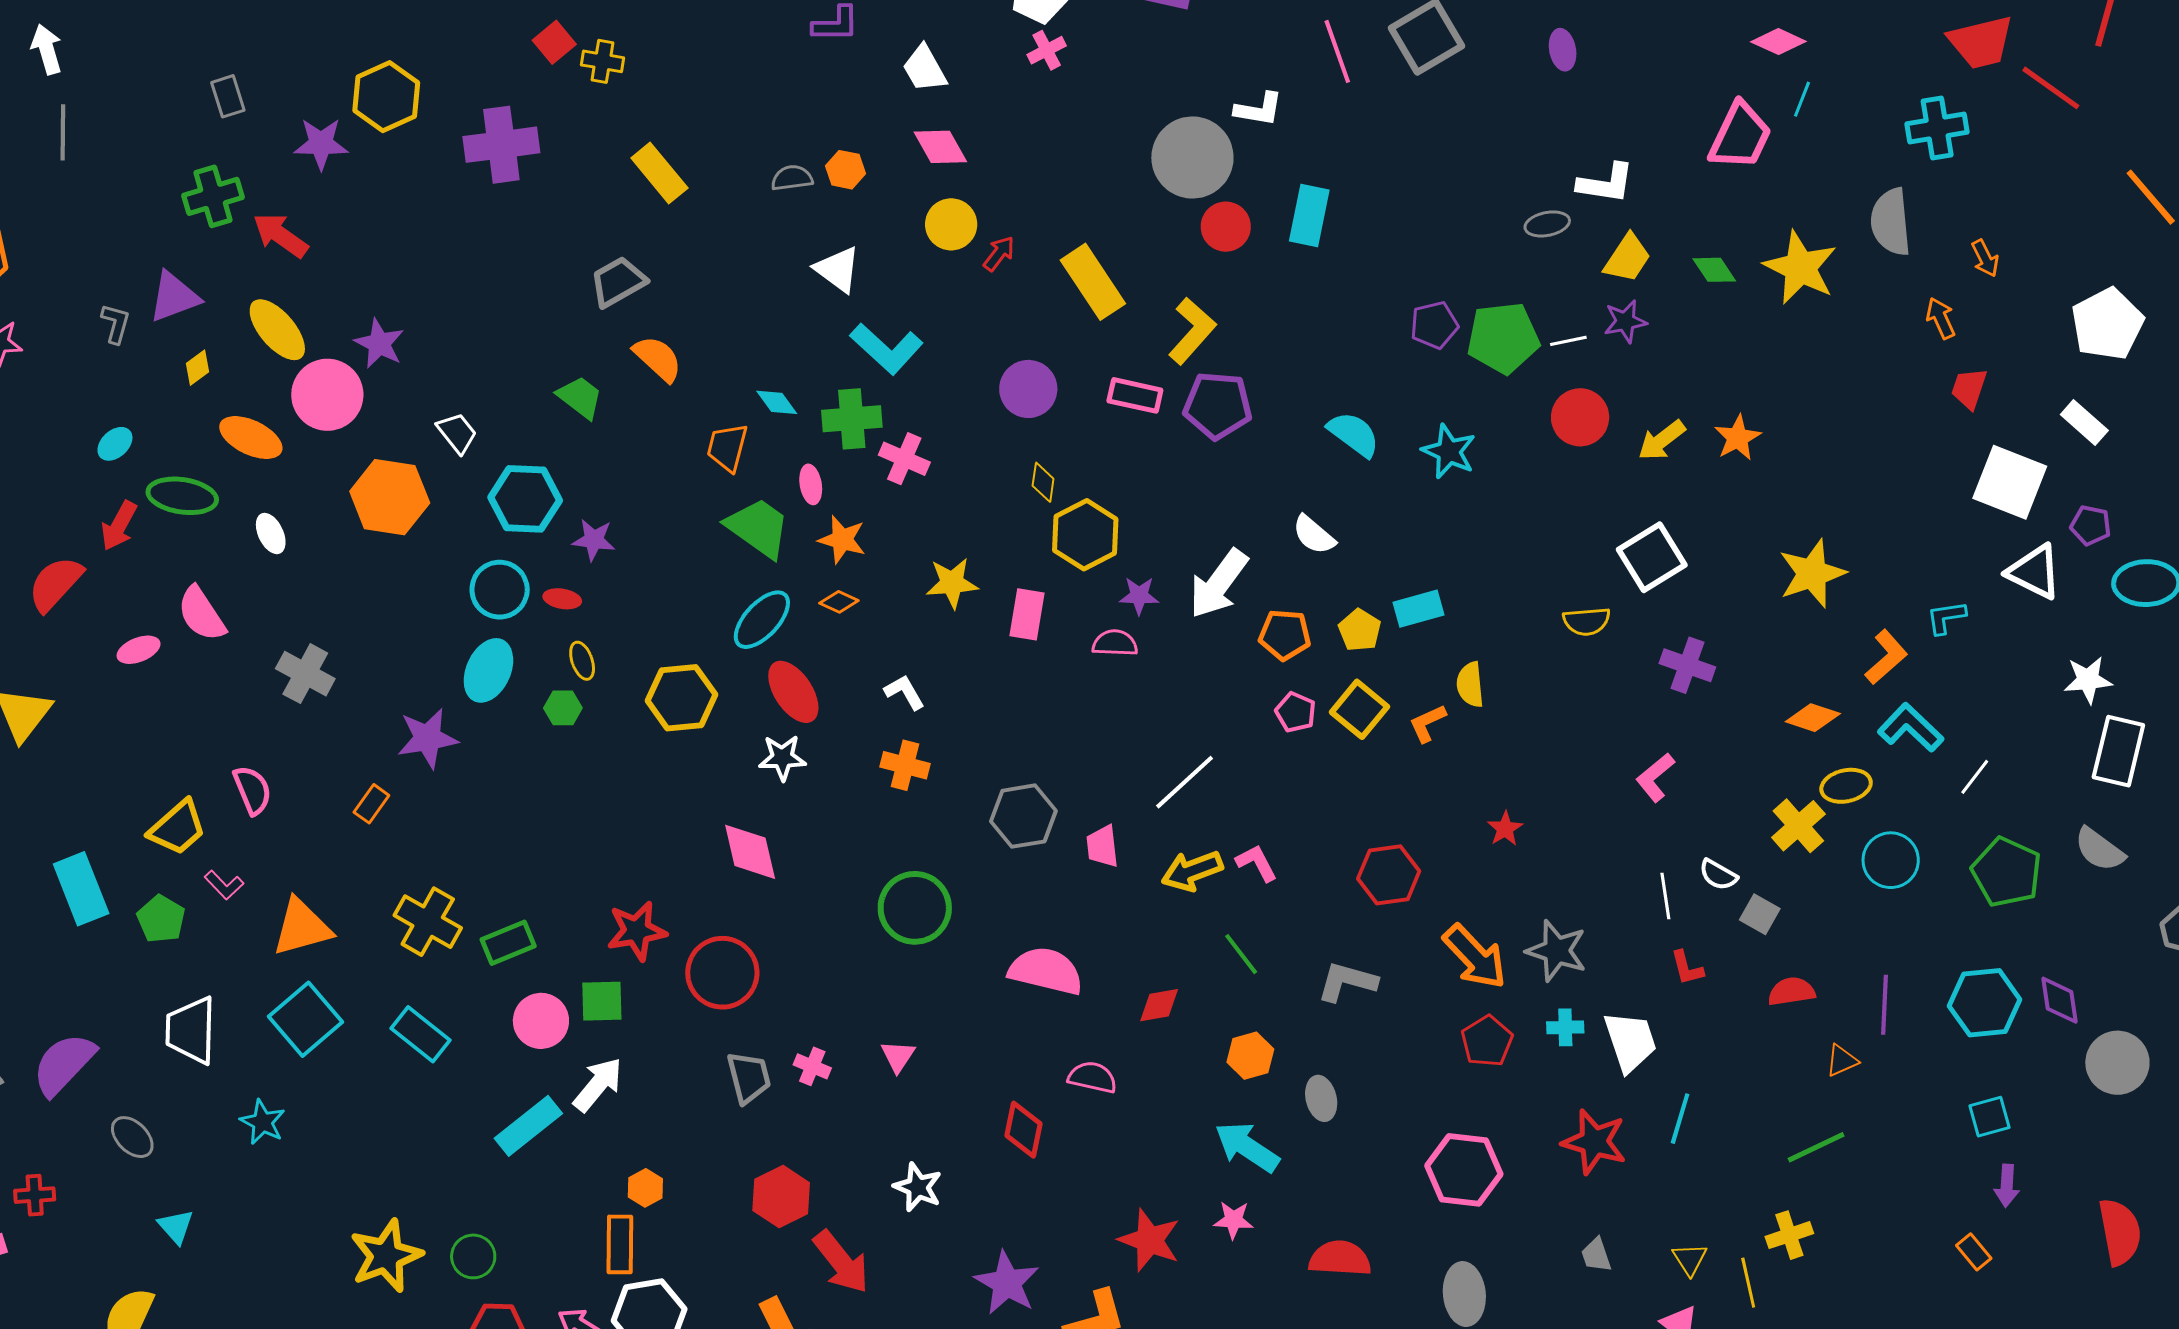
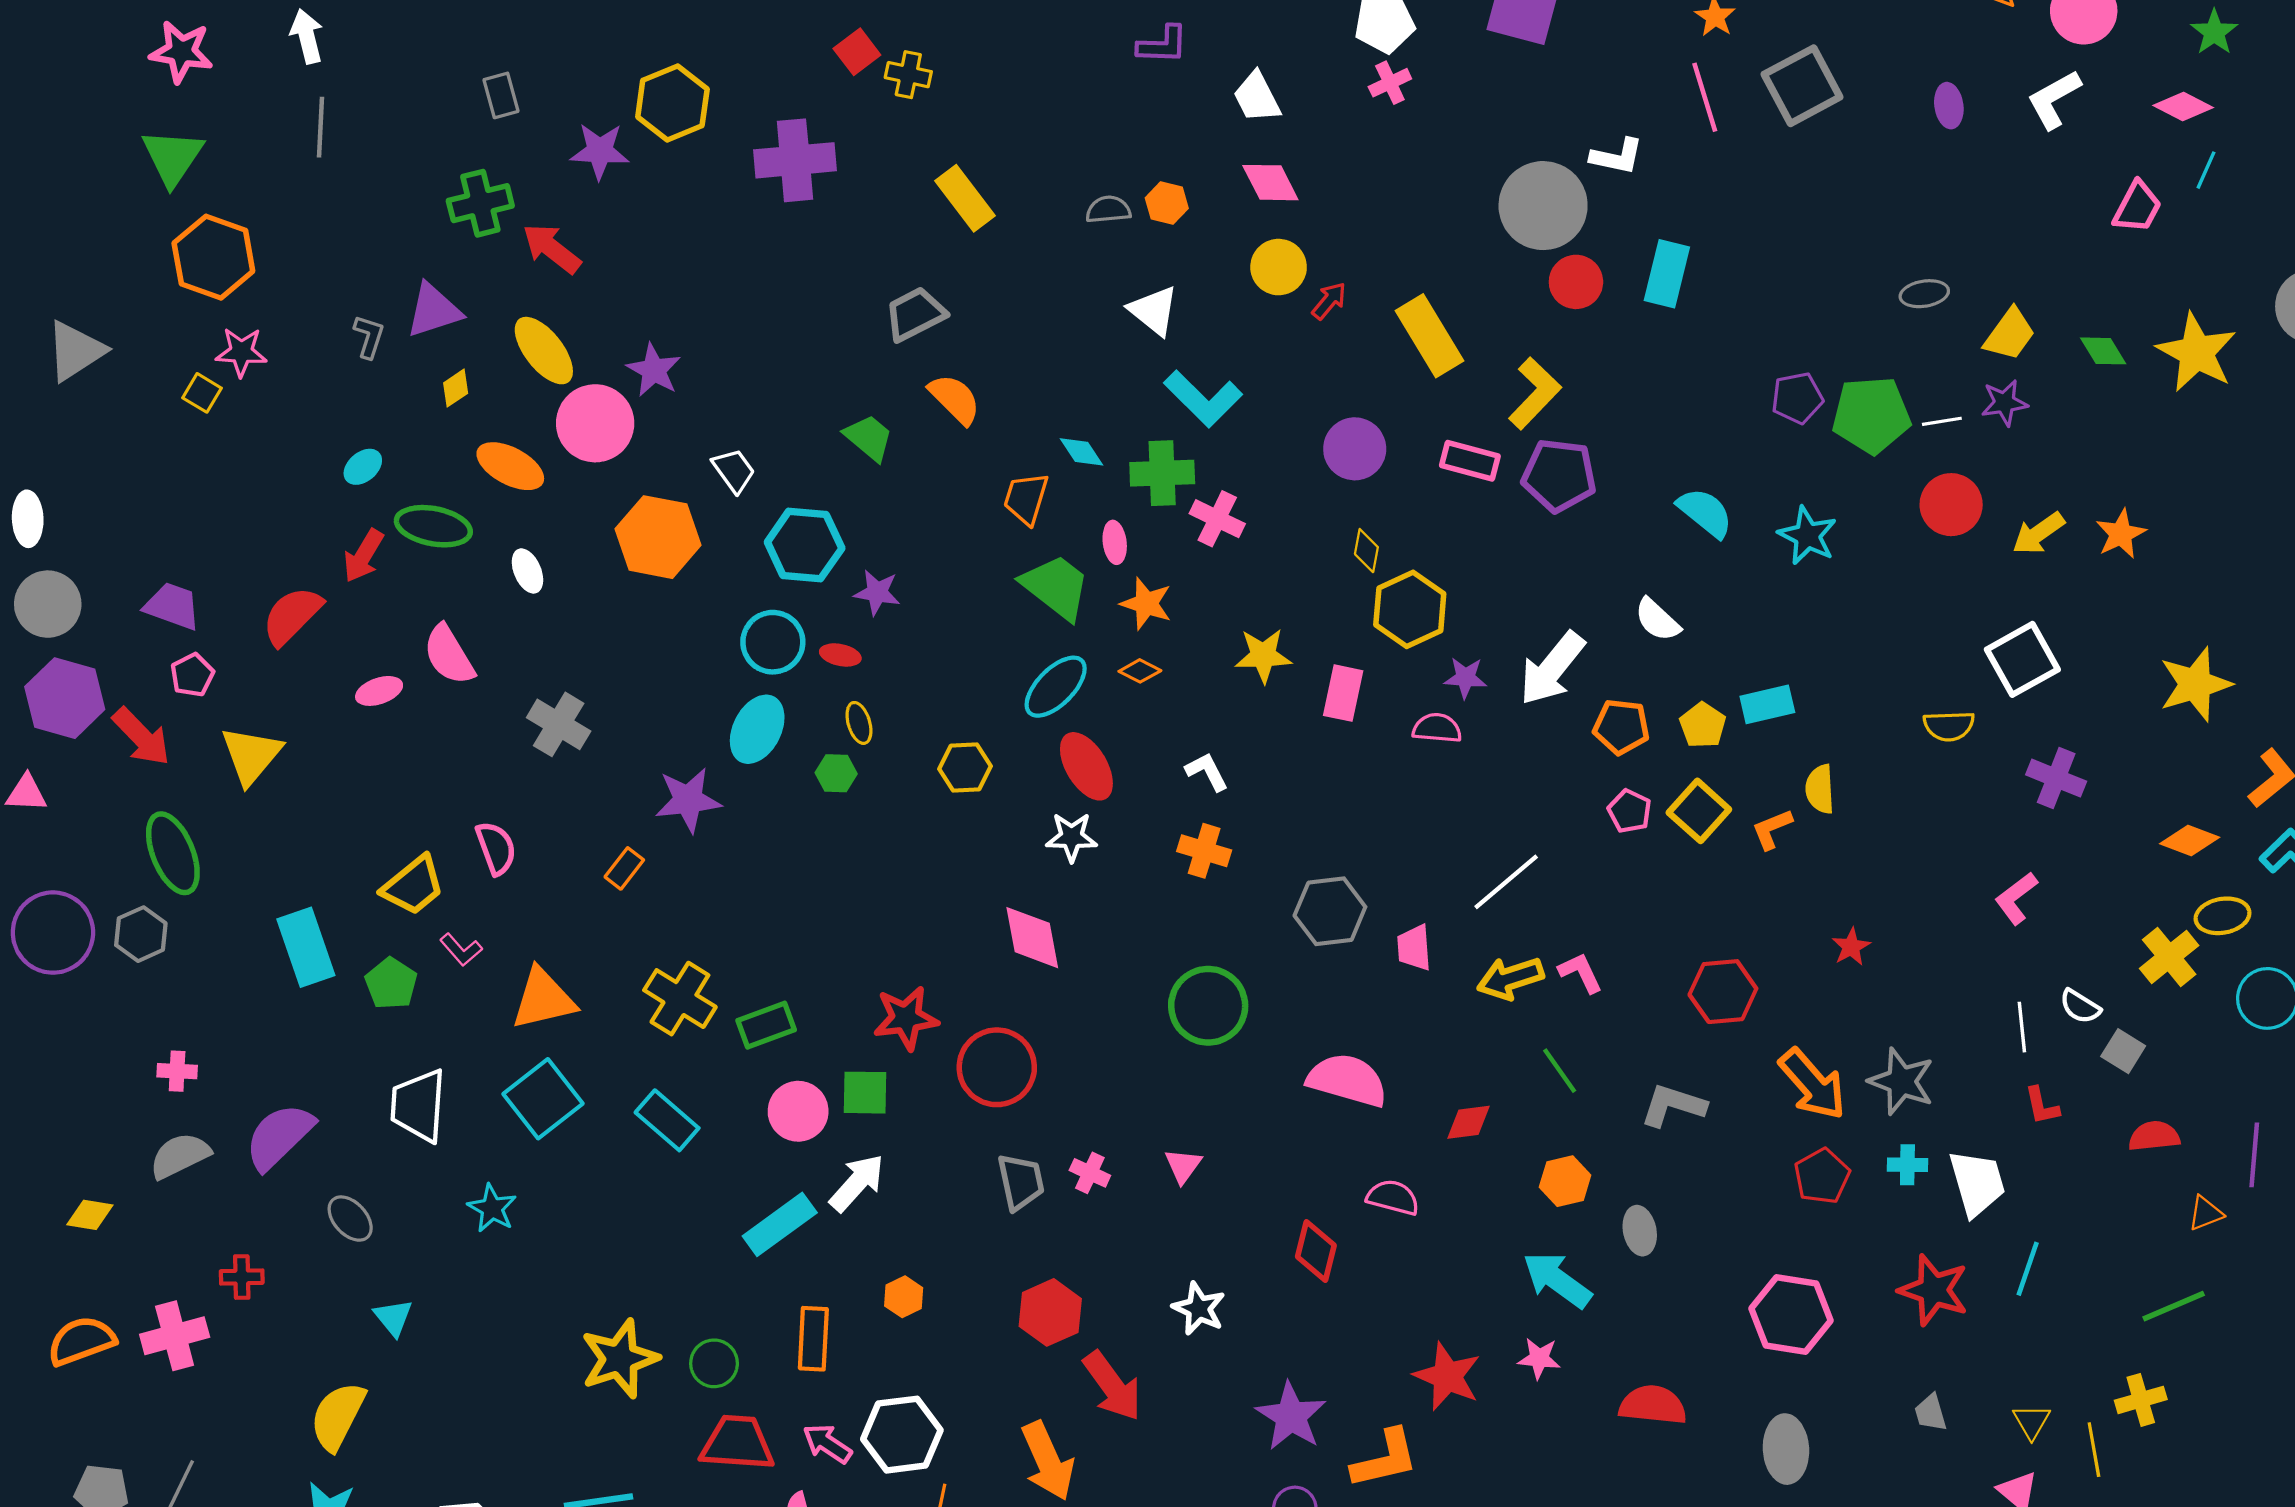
pink trapezoid: (1740, 136) -> (2137, 207), size x0.7
white L-shape: (1606, 183) -> (2054, 99), moved, turned 140
yellow hexagon: (681, 698) -> (965, 768), size x0.7
orange rectangle: (620, 1244) -> (813, 1339), moved

